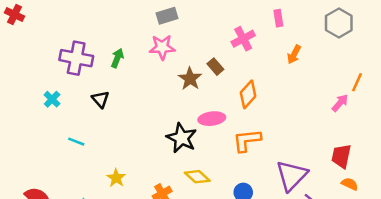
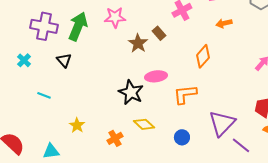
orange arrow: (294, 54) -> (224, 23), turned 49
green arrow: (117, 58) -> (78, 26), size x1.8
orange diamond: (248, 94) -> (203, 56), moved

